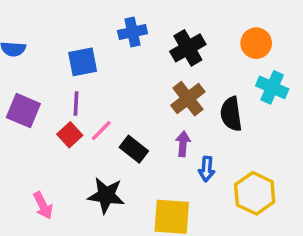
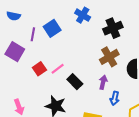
blue cross: (133, 32) -> (83, 15), turned 35
blue square: (83, 62) -> (52, 28), turned -30
purple line: (76, 104) -> (33, 34), moved

